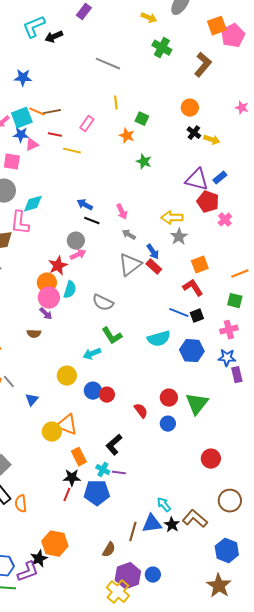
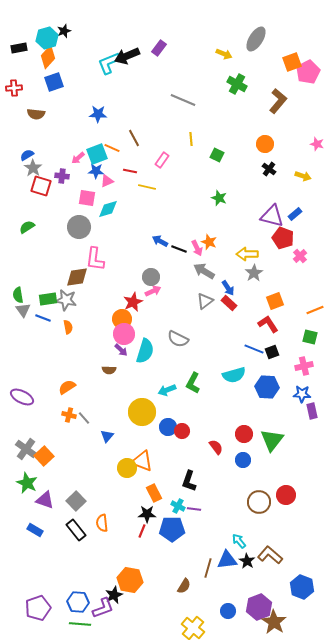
black arrow: (54, 37) -> (127, 56), moved, size x1.4
brown line: (52, 112) -> (134, 138), moved, turned 72
orange star: (127, 136) -> (209, 242), moved
yellow arrow: (212, 140) -> (303, 176), moved
cyan diamond: (33, 204) -> (108, 209), moved
black line: (92, 221) -> (179, 249), moved
gray arrow: (129, 235) -> (204, 271), size x1.5
gray triangle: (130, 265) -> (205, 301), size x0.7
cyan semicircle: (70, 290) -> (145, 351), moved, size x1.4
green L-shape: (112, 336) -> (193, 383), moved, turned 60
yellow circle: (67, 376) -> (142, 412), size x1.4
black L-shape: (114, 445) -> (189, 481), turned -30
brown circle: (230, 501) -> (259, 502), moved
orange semicircle: (21, 504) -> (102, 523), moved
purple hexagon: (128, 576) -> (259, 607), moved
brown star: (219, 586) -> (274, 622), moved

